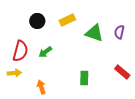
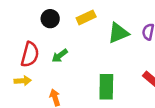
green triangle: (94, 33) -> (118, 33), turned -42
green rectangle: (84, 78) -> (106, 87), size x1.5

